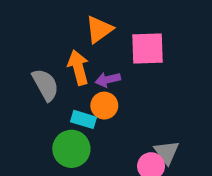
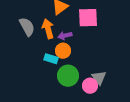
gray semicircle: (45, 85) -> (27, 27), moved
green circle: (71, 149) -> (68, 76), moved

